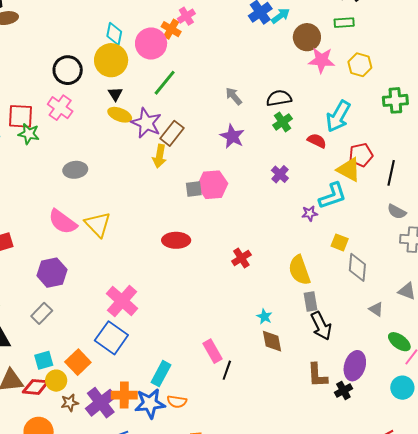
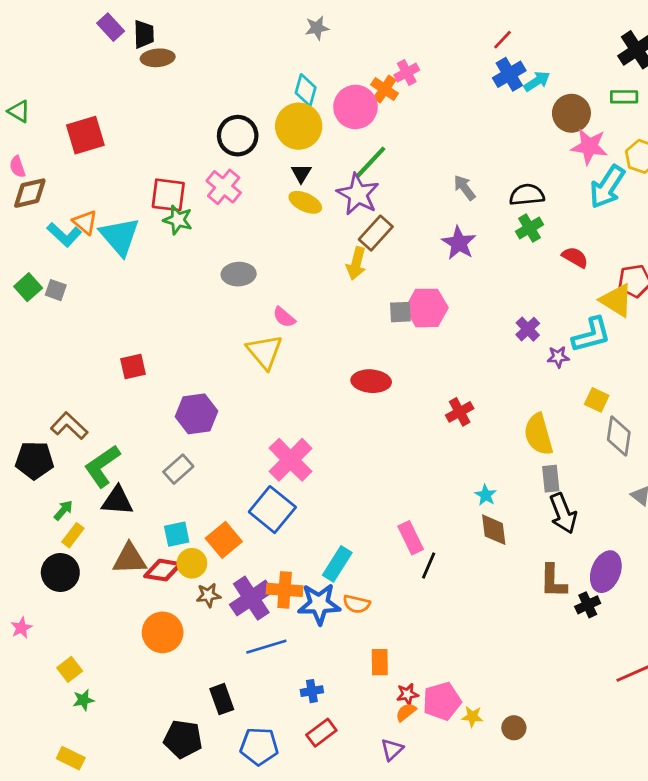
cyan arrow: (338, 116) -> (607, 187), moved
purple star: (146, 123) -> (358, 194), moved
purple cross: (280, 174) -> (528, 329), moved
pink semicircle: (63, 222) -> (284, 317), moved, size x0.6

